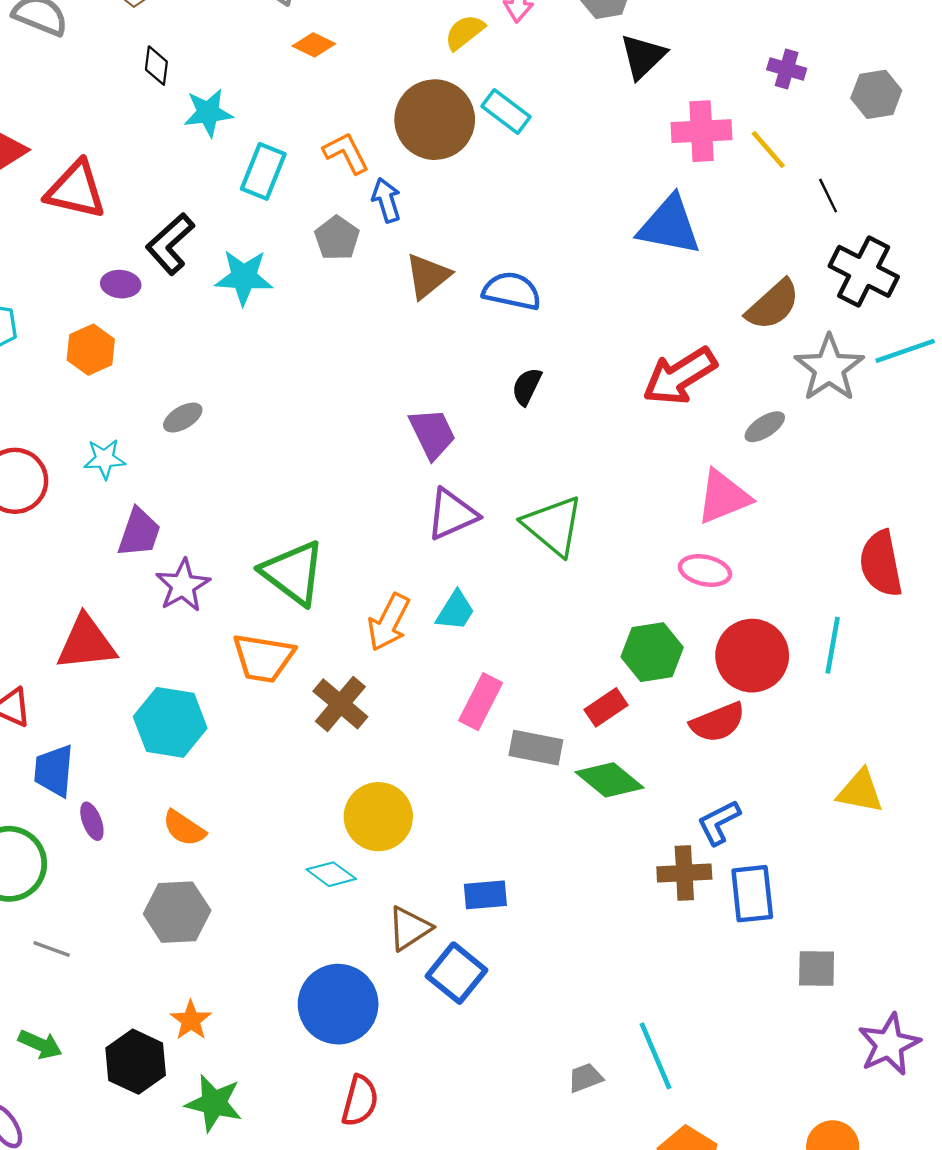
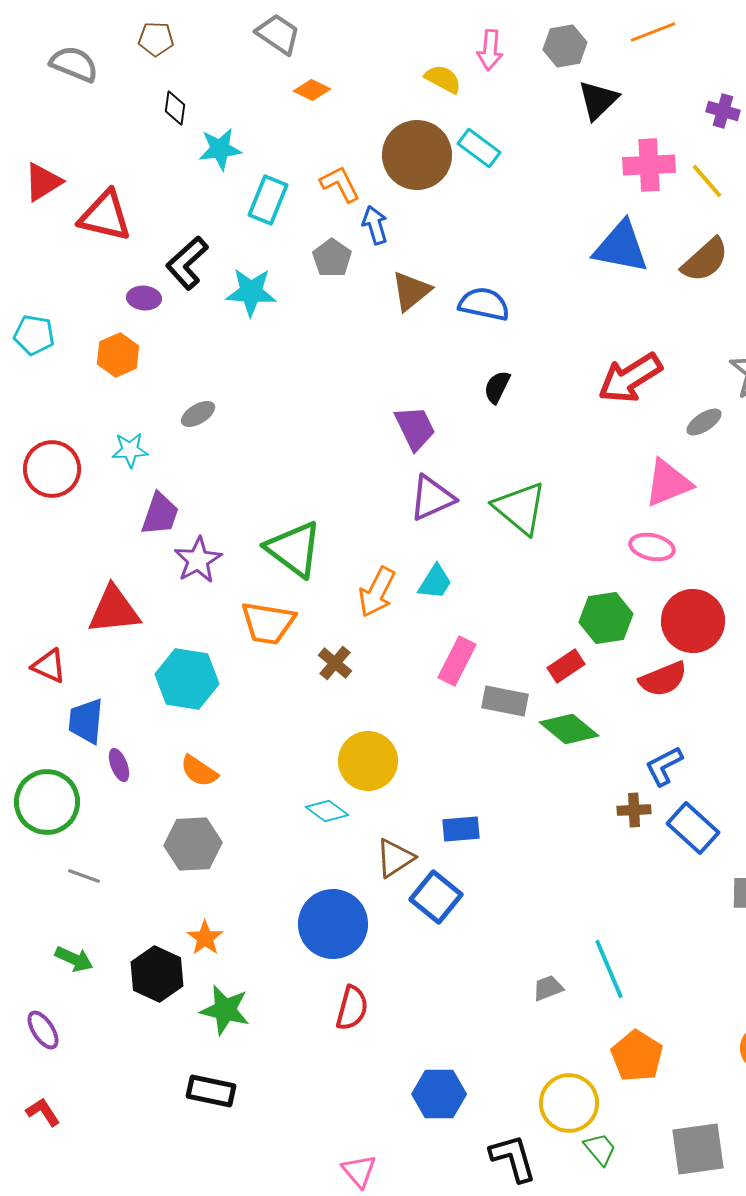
yellow semicircle: (465, 32) -> (443, 79), turned 66
brown semicircle: (773, 305) -> (705, 260), moved
brown cross: (340, 704) -> (335, 663), size x0.7
brown cross: (684, 873) -> (634, 810), size x0.7
blue rectangle: (752, 894) -> (693, 828), turned -42

